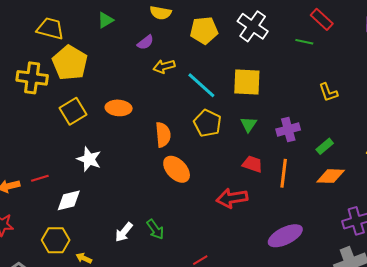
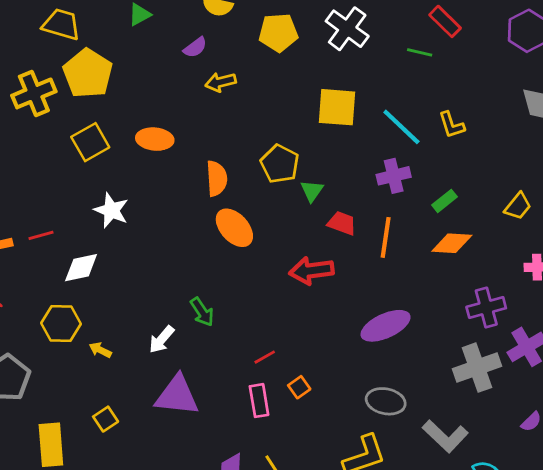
yellow cross: (32, 78) -> (34, 93), turned -32
cyan line: (201, 85) -> (401, 127), moved
green triangle: (249, 124) -> (312, 191), moved
white arrow: (124, 232) -> (162, 339), moved

